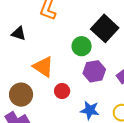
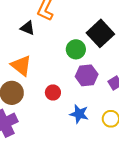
black triangle: (19, 34) -> (28, 28), moved
orange triangle: (43, 67) -> (21, 66), moved

